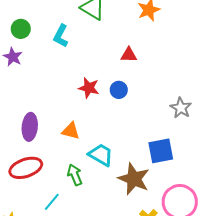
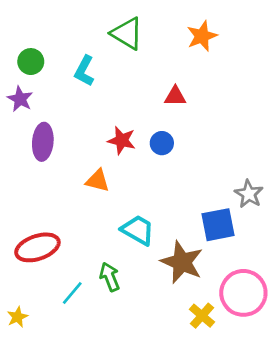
gray star: (181, 108) -> (249, 194), moved
purple ellipse: (30, 127) -> (43, 142), moved
orange triangle: (71, 131) -> (98, 181), moved
green arrow: (75, 175) -> (110, 277), moved

